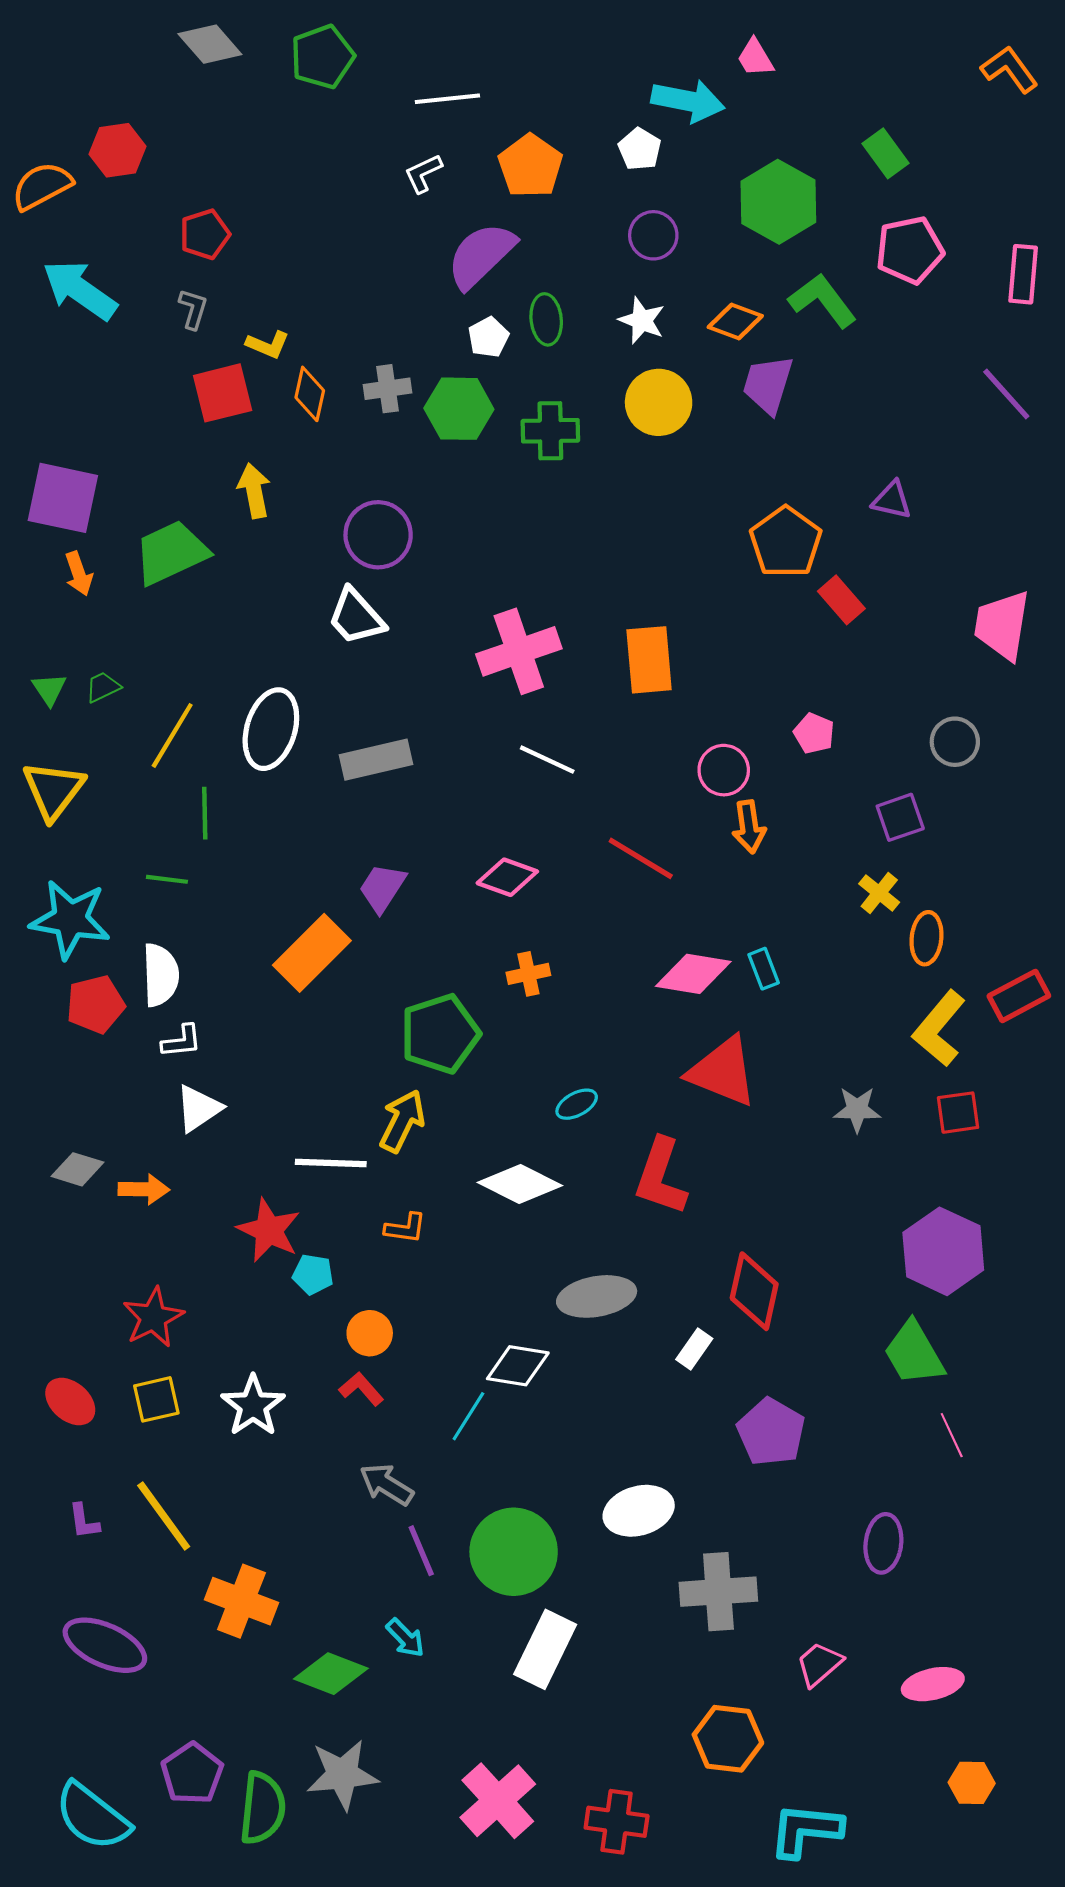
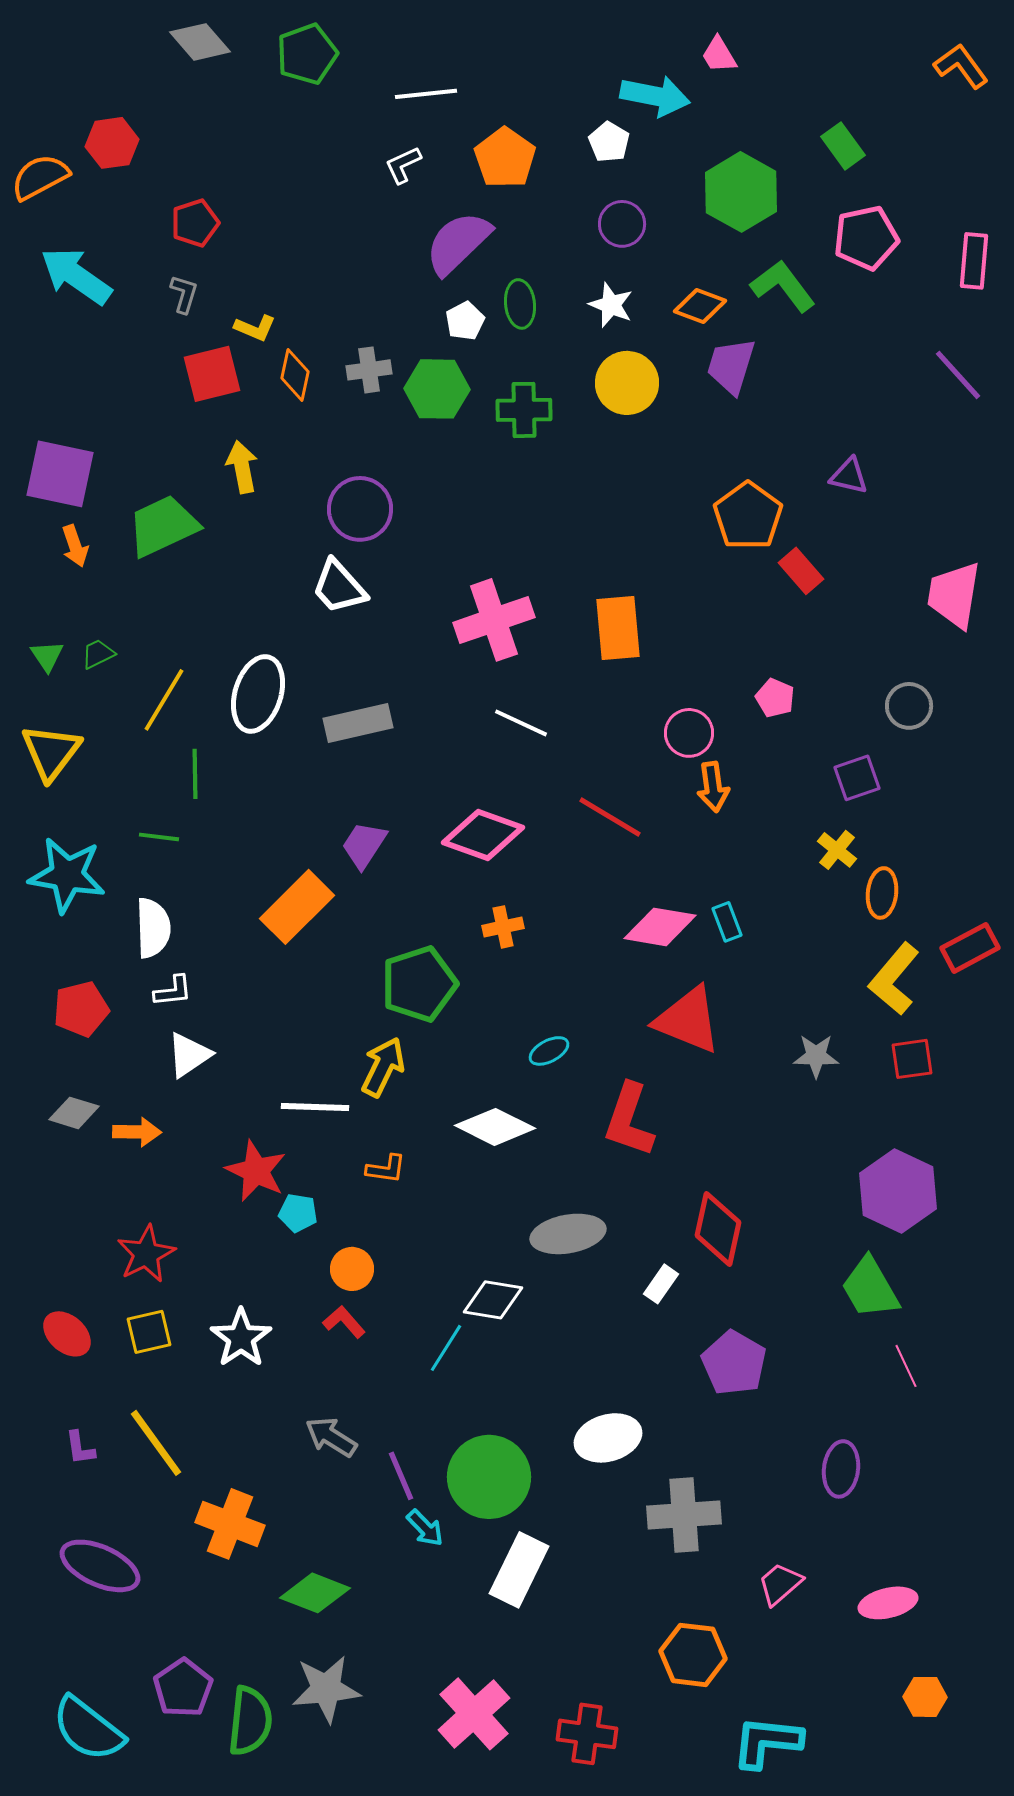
pink diamond: (507, 877) -> (483, 835), size x1.4
red pentagon: (95, 1004) -> (81, 1009), moved
gray arrow: (386, 1484) -> (331, 1437), moved
cyan arrow: (405, 1638) -> (425, 1528), moved

